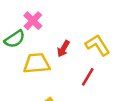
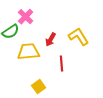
red line: (88, 77) -> (62, 64), moved, turned -35

